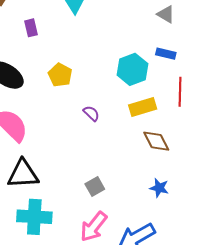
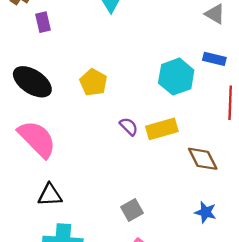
purple rectangle: (31, 28) -> (43, 22), moved
yellow rectangle: (143, 107) -> (162, 129), moved
black triangle: (23, 174) -> (50, 195), size x0.7

